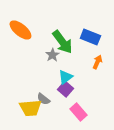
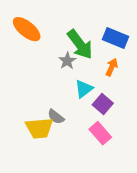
orange arrow: (97, 62) -> (112, 67), moved
purple square: (65, 89) -> (103, 104), moved

